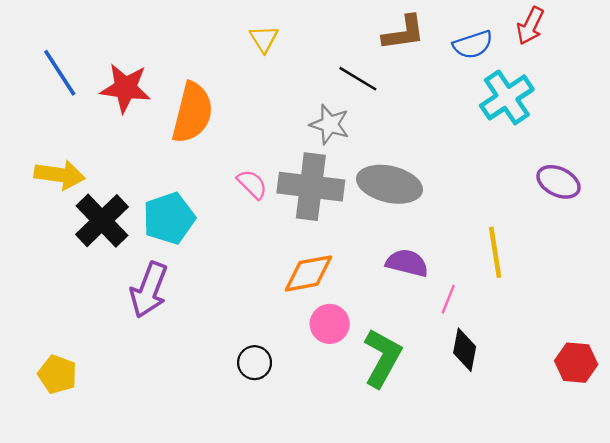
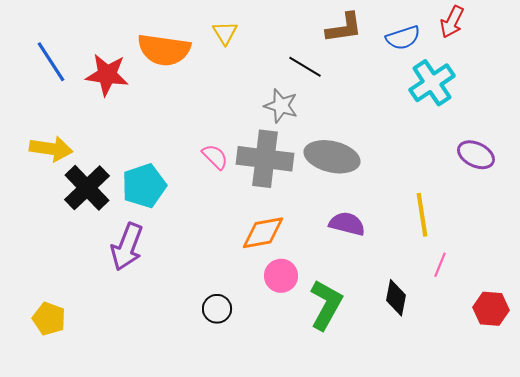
orange semicircle: (192, 113) -> (164, 50), moved, turned 84
pink line: (448, 299) -> (440, 265), moved

